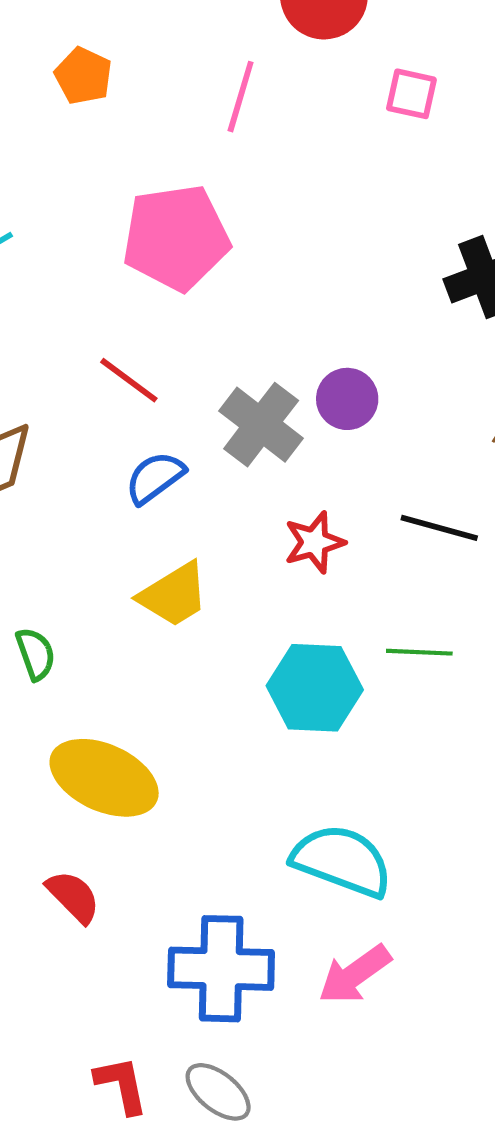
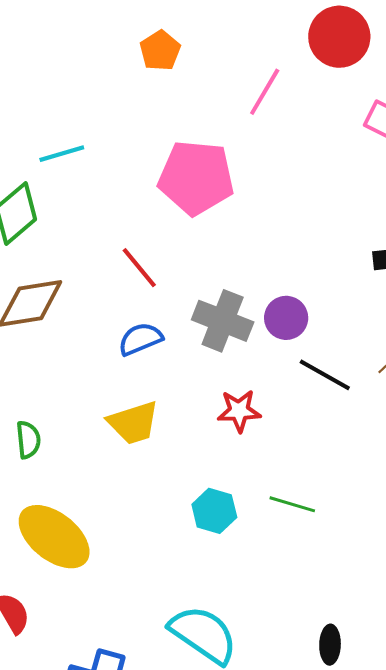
gray cross: (261, 425) -> (223, 321), turned -30
black line: (439, 528) -> (325, 375), moved
cyan hexagon: (315, 688) -> (214, 511), size x0.7

